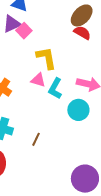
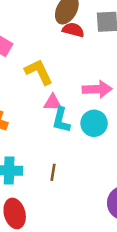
pink triangle: (38, 80) -> (53, 102), moved
cyan L-shape: (55, 88) -> (61, 120), moved

